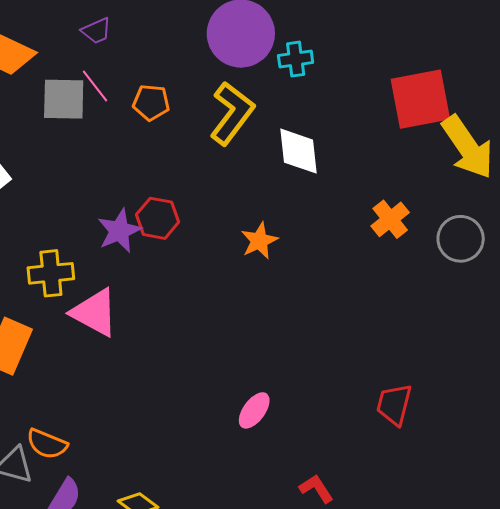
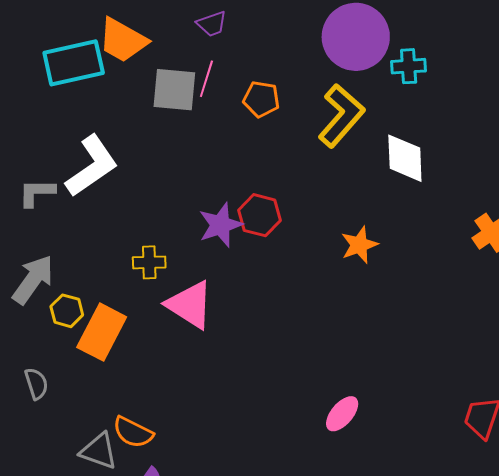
pink line: (95, 86) -> (206, 79), turned 51
yellow cross: (51, 273) -> (149, 262), size x0.7

